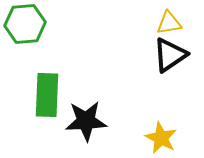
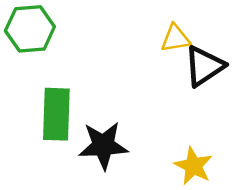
yellow triangle: (169, 23) -> (175, 38), moved

